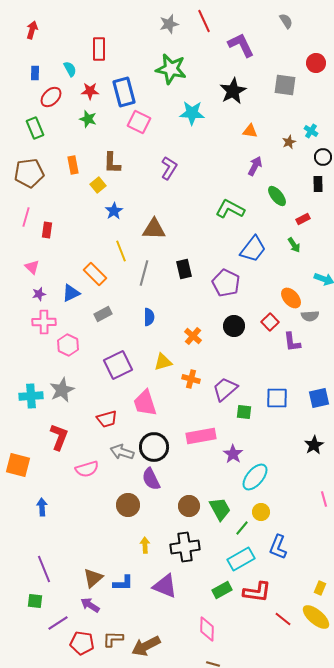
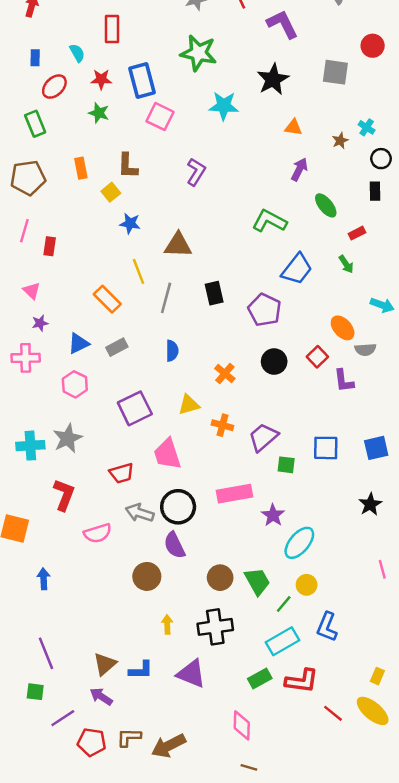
blue star: (114, 211) -> (130, 223), turned -30
blue triangle: (71, 293) -> (78, 344), moved
pink cross: (44, 322) -> (26, 358), moved

